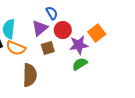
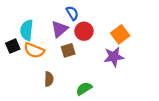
purple star: (79, 45) -> (114, 57), moved
green semicircle: (80, 64) -> (84, 89), moved
brown semicircle: (30, 75) -> (49, 79), size x0.6

